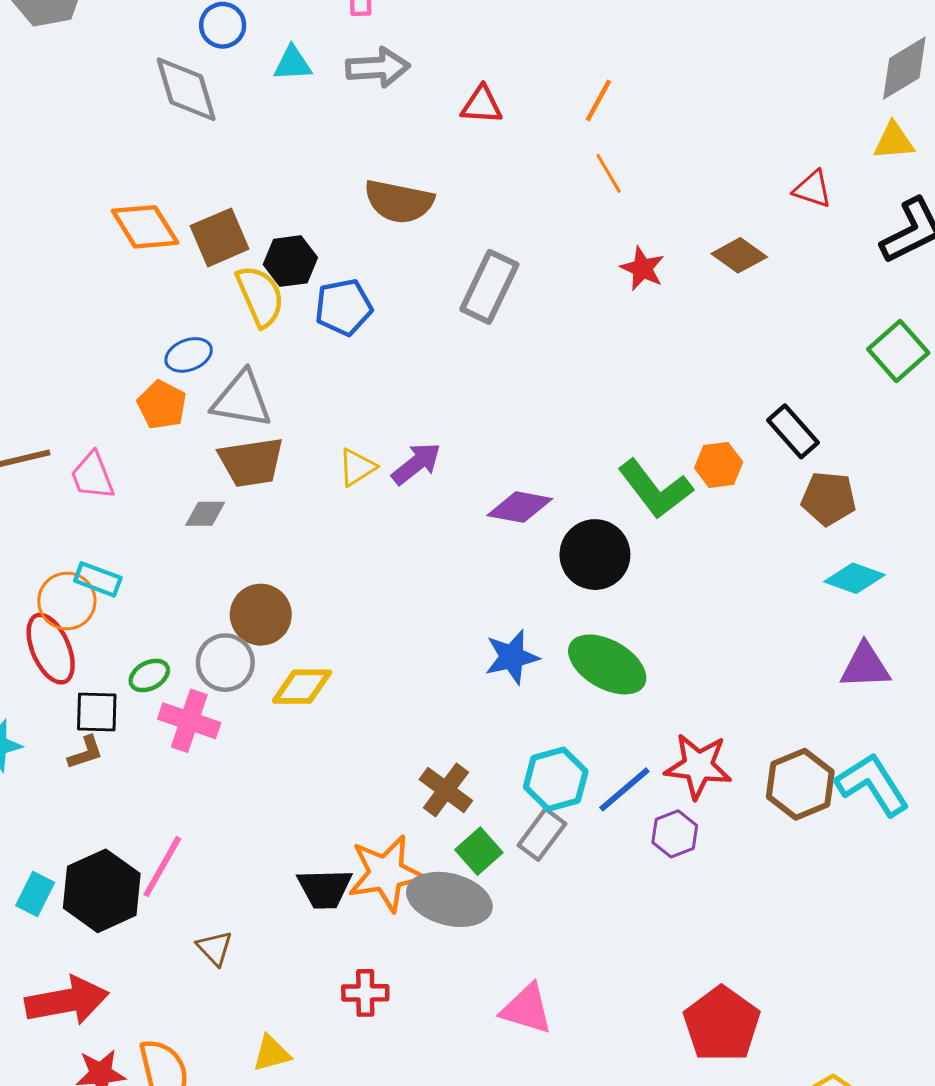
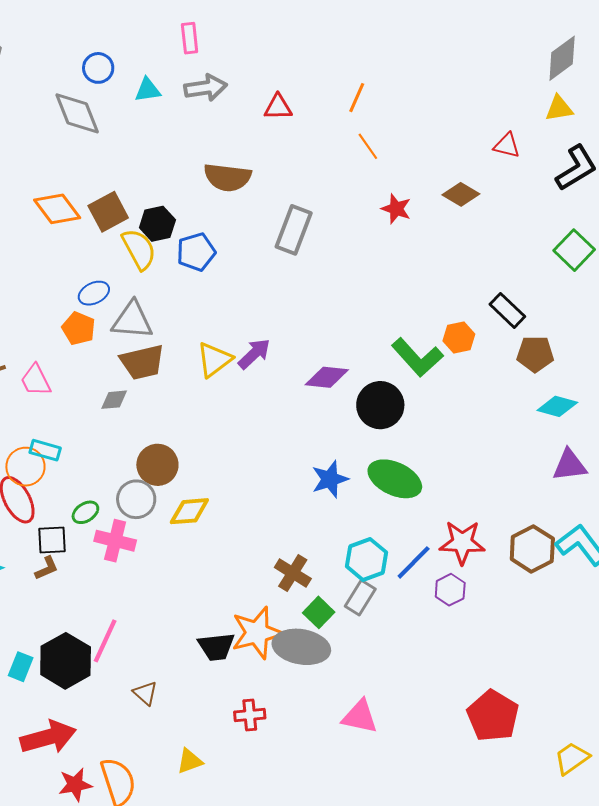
yellow triangle: (357, 467) -> (214, 360), size x1.4

